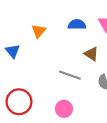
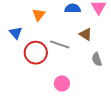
gray line: (70, 75) -> (60, 44), moved
red circle: (19, 102) -> (36, 53), moved

